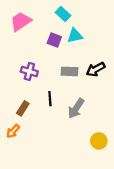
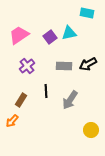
cyan rectangle: (63, 14) -> (87, 13), moved, turned -32
pink trapezoid: (21, 22) -> (19, 35), moved
purple square: (54, 40) -> (50, 37), turned 32
purple cross: (29, 71) -> (27, 66), turned 35

